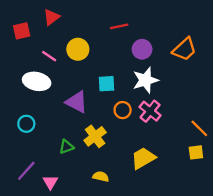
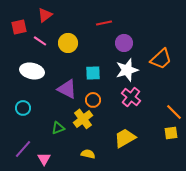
orange trapezoid: (184, 49) -> (161, 59), moved
pink line: (49, 56) -> (40, 41), moved
orange circle: (123, 110) -> (93, 100), moved

